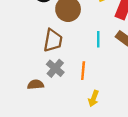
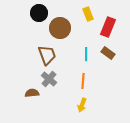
brown trapezoid: (53, 40) -> (47, 55), turned -30
orange line: (83, 71) -> (83, 81), moved

